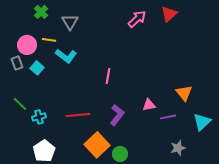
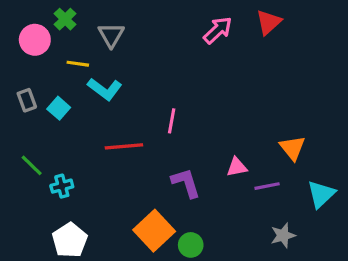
pink circle: (27, 45) -> (35, 40), moved
red line: (78, 115) -> (124, 146), moved
purple L-shape: (117, 115) -> (186, 183), turned -55

